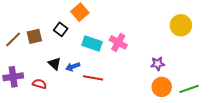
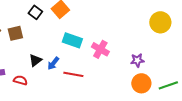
black square: (61, 29) -> (35, 12), moved
pink cross: (118, 42) -> (100, 49), moved
black triangle: (55, 64) -> (35, 60), turned 40
blue arrow: (73, 67) -> (53, 63), turned -32

